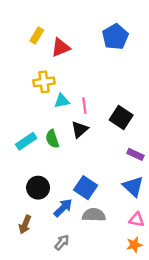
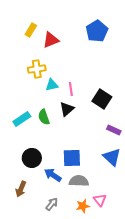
blue square: (86, 188) -> (72, 158), turned -36
blue arrow: (63, 208) -> (53, 175), turned -102
pink triangle: (137, 220) -> (100, 200), moved, turned 40
orange star: (134, 245) -> (83, 206), moved

